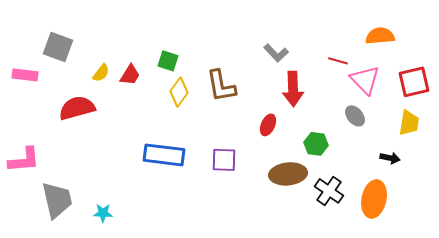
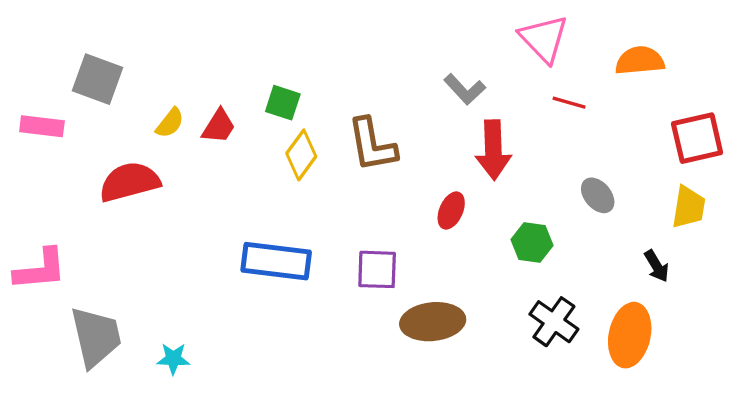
pink triangle: (365, 80) -> (544, 39), moved
black arrow: (390, 158) -> (657, 266), turned 48
brown ellipse: (288, 174) -> (433, 322), moved

